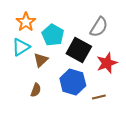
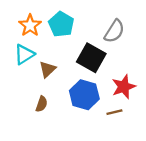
cyan pentagon: (53, 35) -> (61, 24), moved
red star: (107, 63) -> (124, 87), moved

